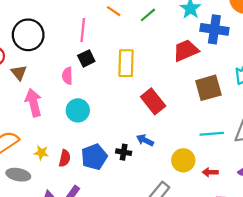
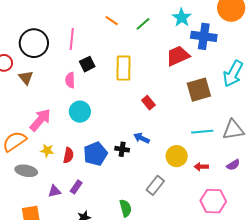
pink line: (83, 30) -> (72, 39), moved
red rectangle: (153, 101) -> (148, 103), size x0.6
pink arrow: (34, 103) -> (40, 120), moved, turned 55

